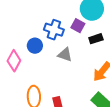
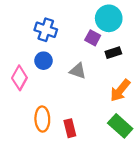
blue cross: (54, 30) -> (46, 30), moved

